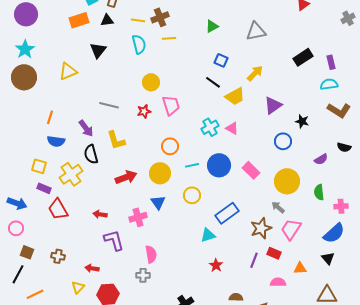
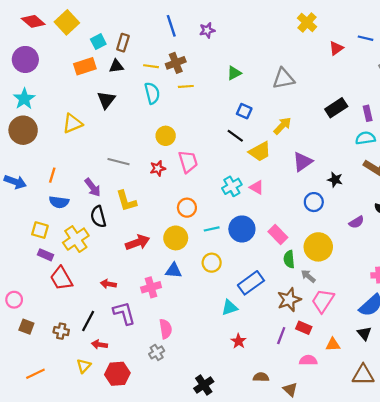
green semicircle: (319, 192) -> (289, 259), moved
blue triangle: (158, 202) -> (173, 270), turned -49
blue arrow: (17, 203) -> (15, 182), moved
black line: (18, 274) -> (88, 321), moved
gray cross: (143, 275) -> (157, 352), turned -32

